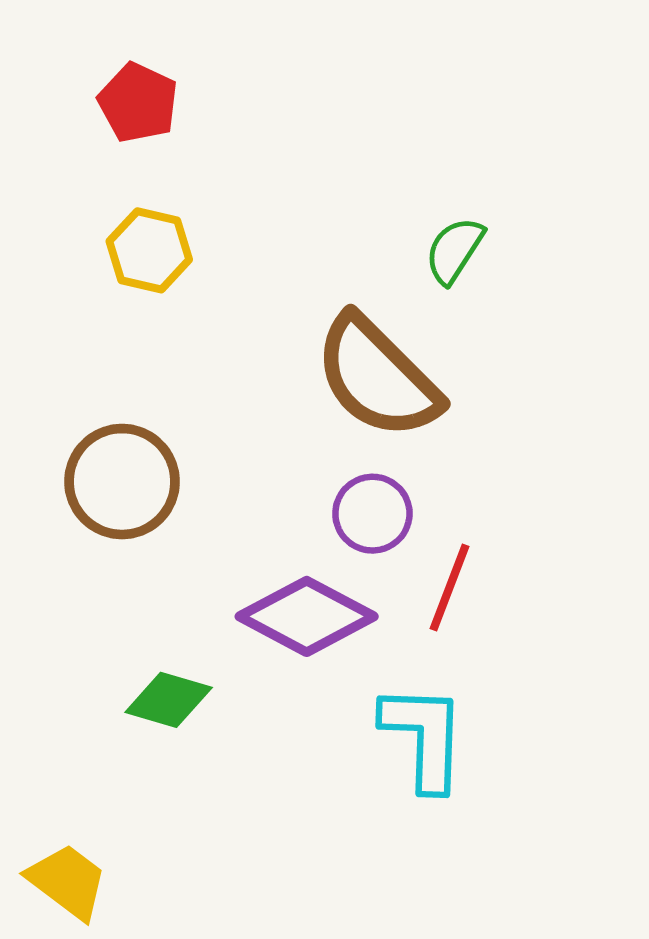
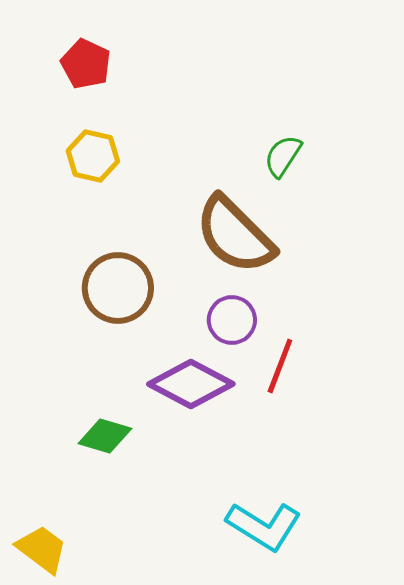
brown circle: (122, 482) -> (118, 288), moved
cyan L-shape: (424, 737) -> (264, 526), moved, turned 120

